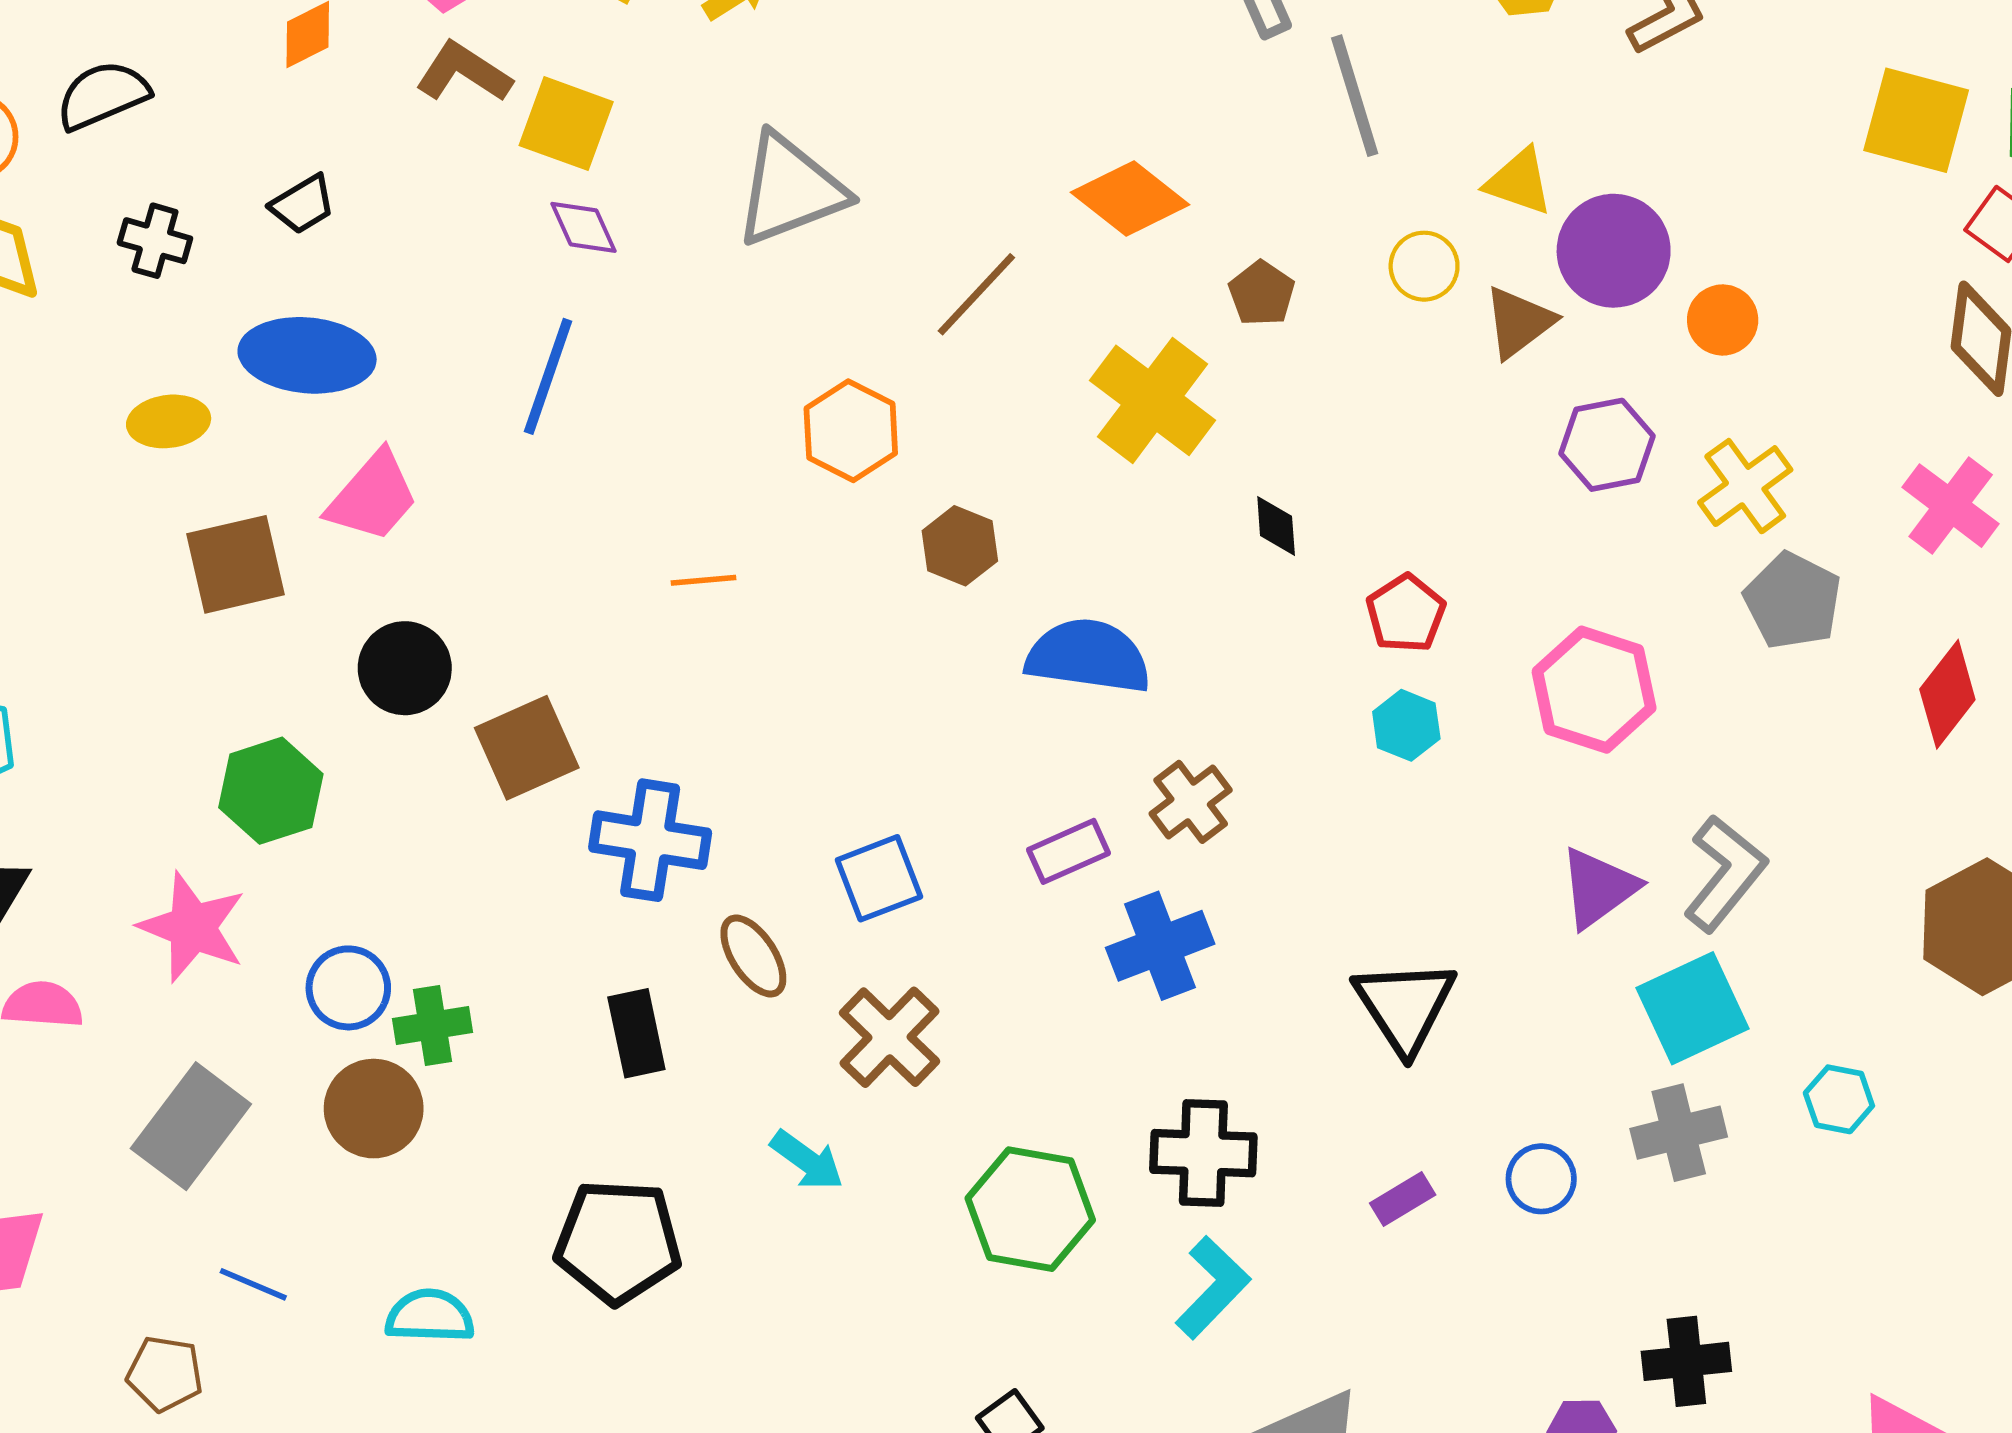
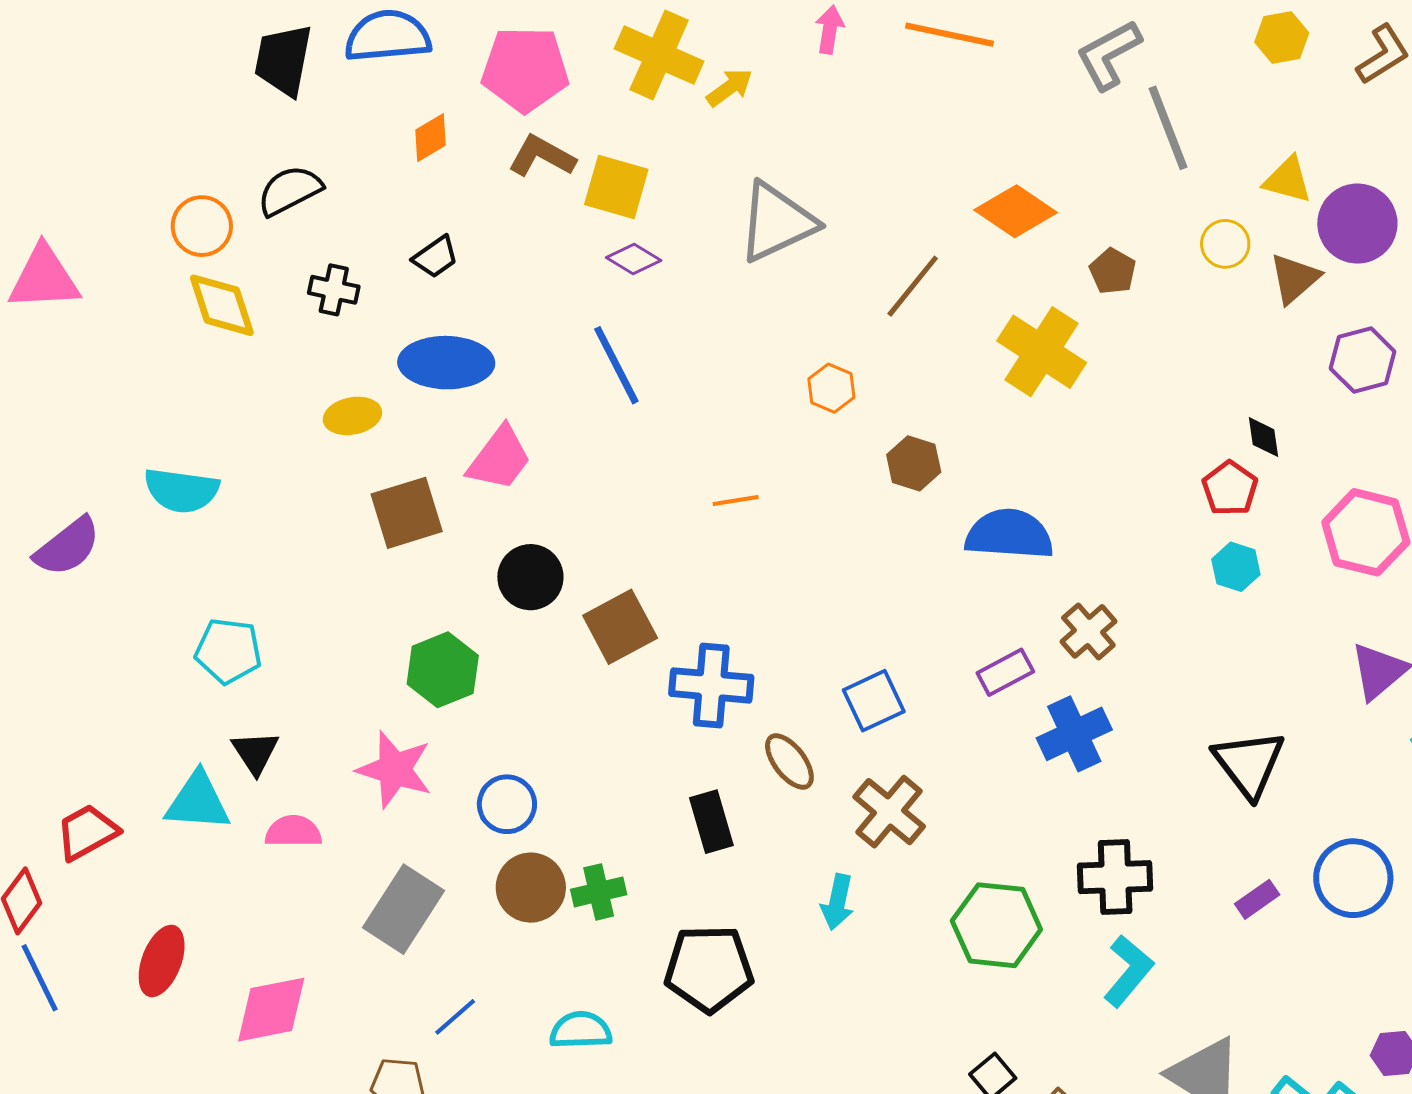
purple diamond: (584, 227) -> (634, 259), turned -30
blue line: (548, 376) -> (616, 365), turned -42
orange hexagon: (851, 431) -> (831, 388), size x0.7
black diamond: (1276, 526) -> (1264, 437), moved
green cross: (433, 1025) -> (599, 892), moved
cyan arrow: (807, 1160) -> (837, 902), turned 70
blue circle: (1541, 1179) -> (1353, 878), size x1.6
blue line: (253, 1284) -> (455, 1017), turned -60

